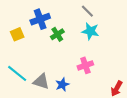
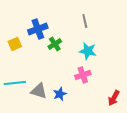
gray line: (87, 11) -> (85, 21), turned 32
cyan star: (90, 31) -> (88, 51), moved
cyan line: (17, 73) -> (15, 83), turned -45

